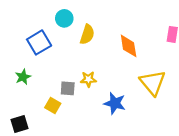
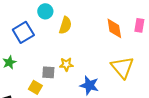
orange diamond: (129, 46) -> (114, 28), moved

